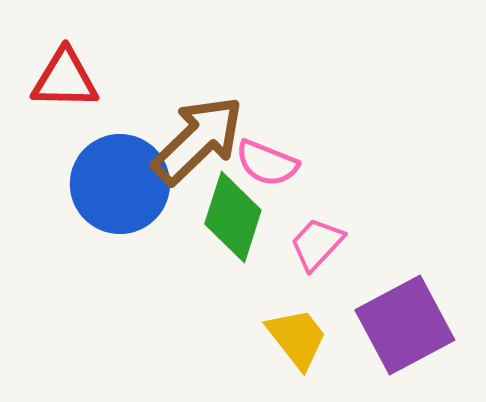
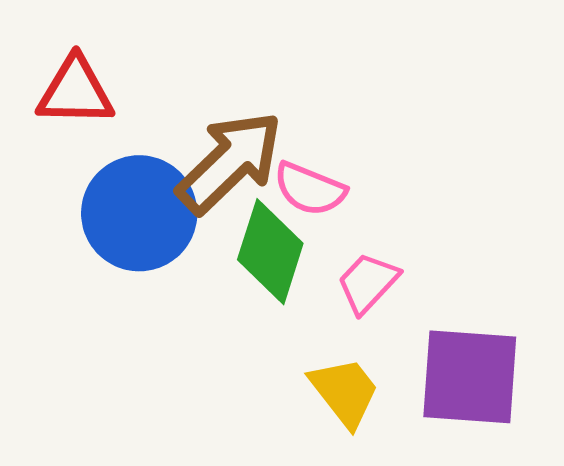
purple square: (405, 325) -> (470, 377), turned 32

